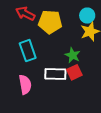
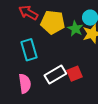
green star: (73, 55) -> (75, 29), moved
white rectangle: (55, 74) -> (55, 74), turned -35

